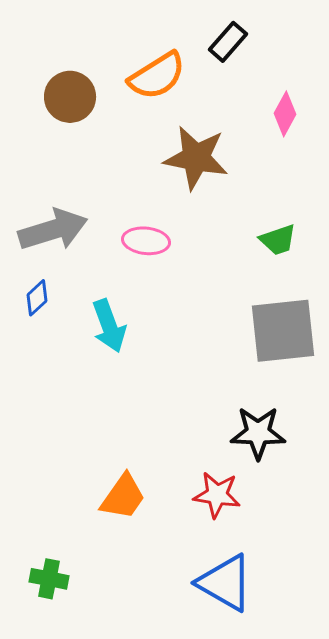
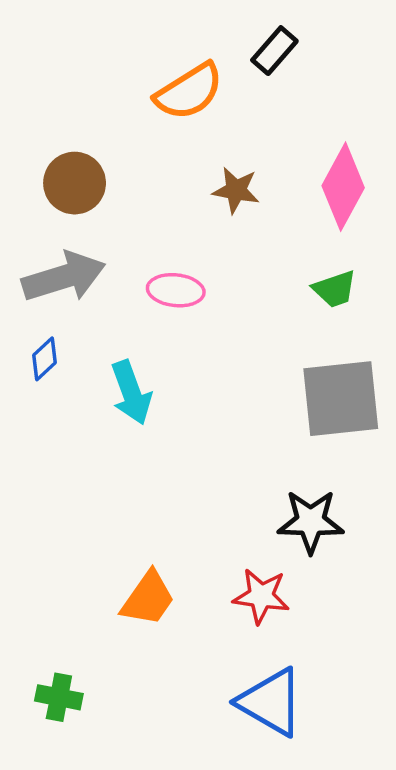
brown circle: (70, 97) -> (75, 183), moved
pink diamond: (285, 114) -> (343, 187), moved, size x1.6
brown star: (196, 158) -> (236, 190), size x0.6

